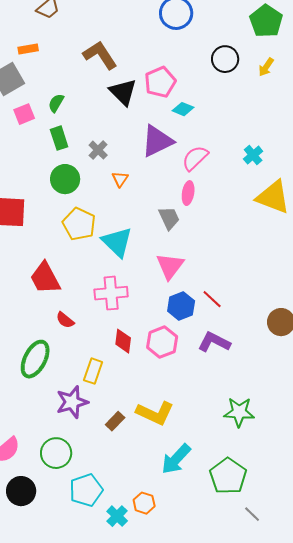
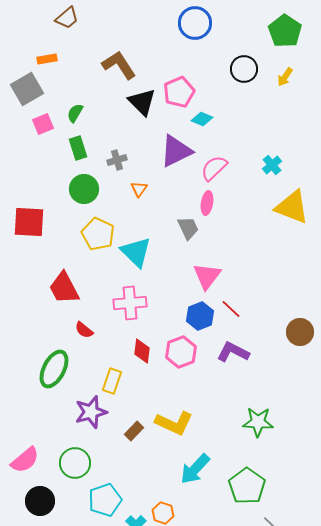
gray cross: (98, 150) -> (117, 160), turned 30
pink triangle: (170, 266) -> (207, 276), moved

